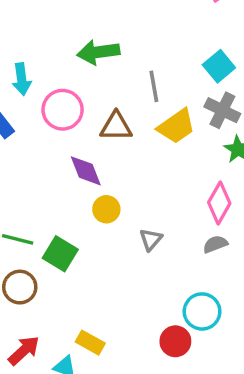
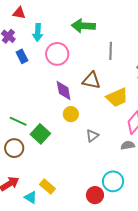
brown triangle: (116, 126) -> (91, 81), moved
yellow trapezoid: (176, 126) -> (117, 97), moved

